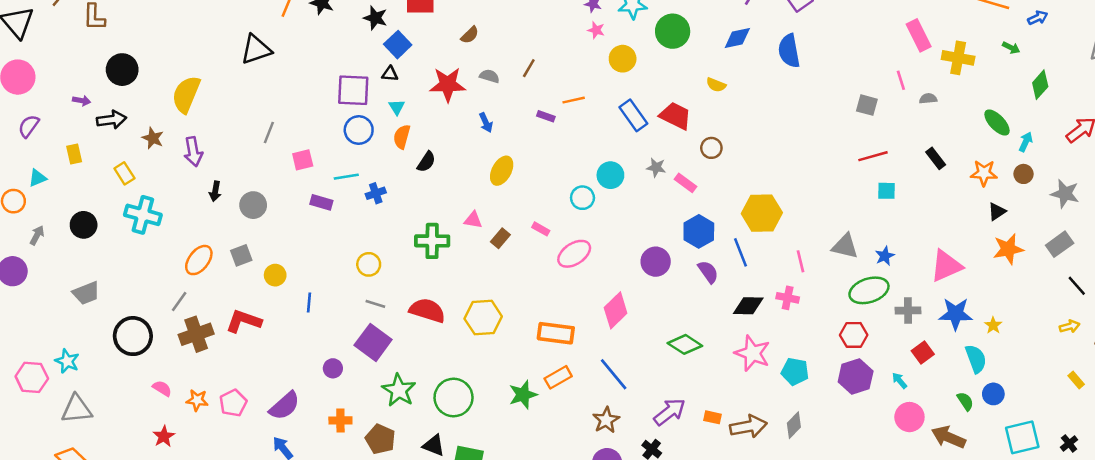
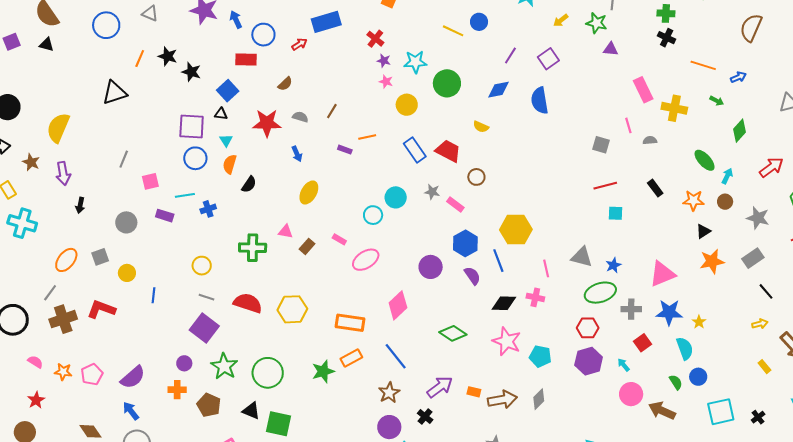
black star: (375, 18) -> (191, 72), moved
gray circle: (253, 205) -> (126, 222), moved
purple circle: (333, 368) -> (184, 363), moved

